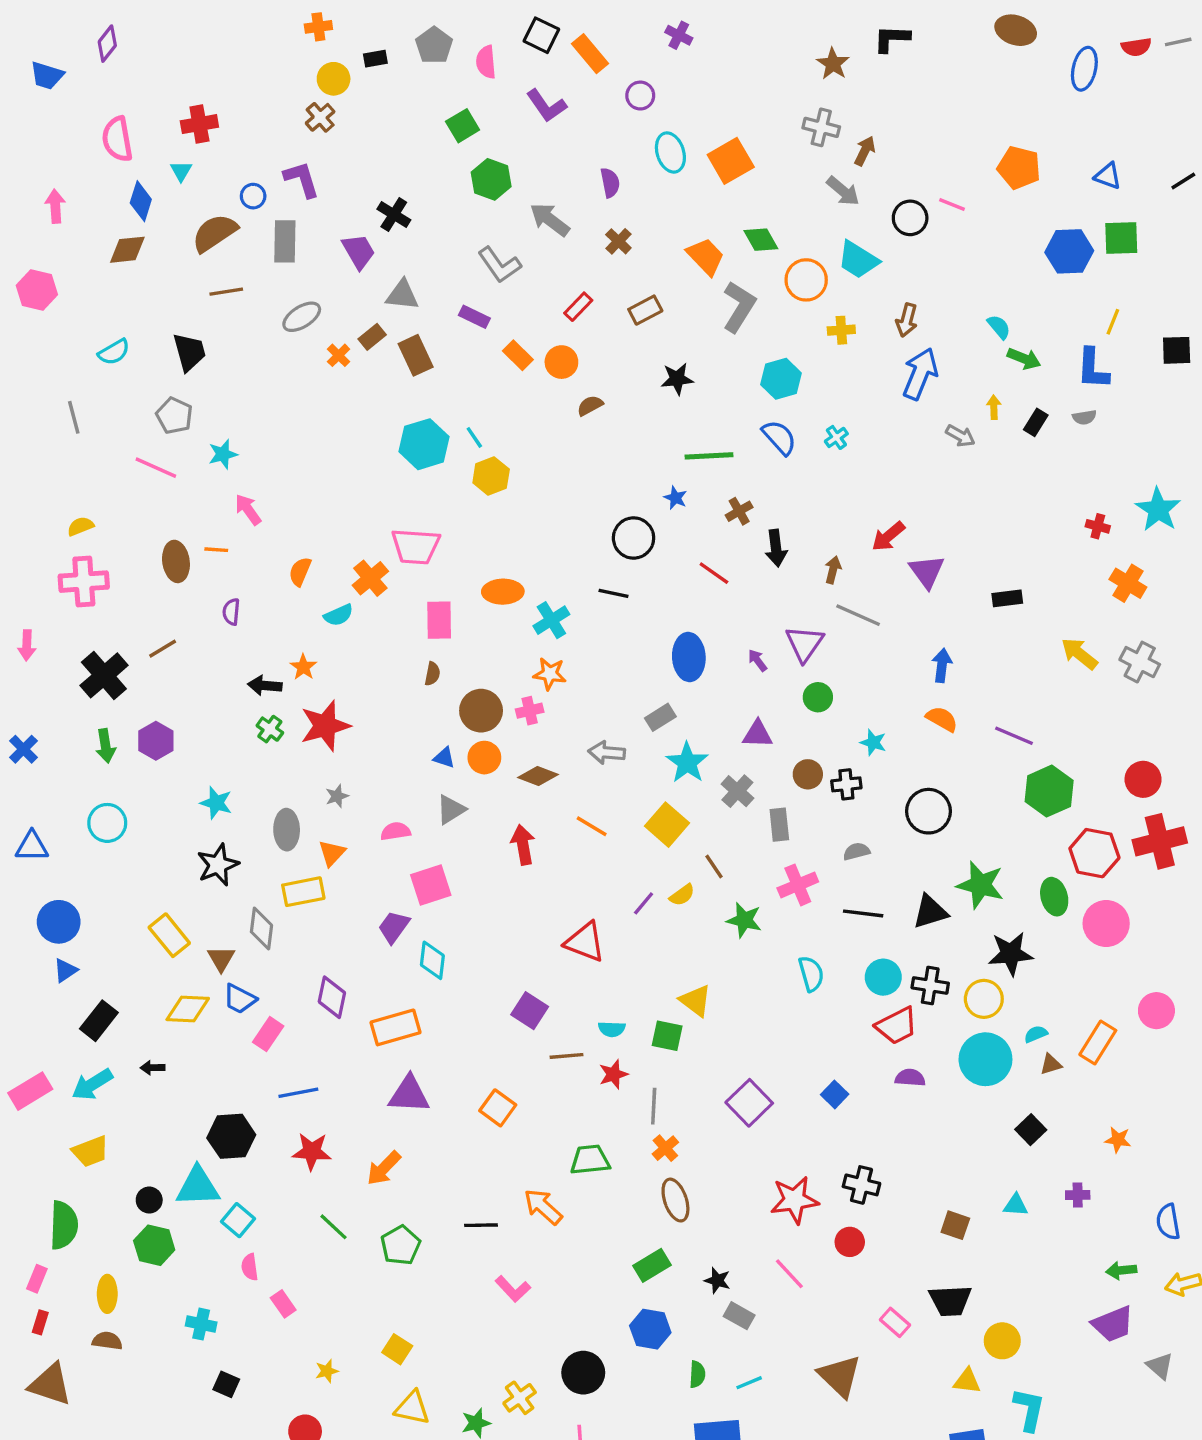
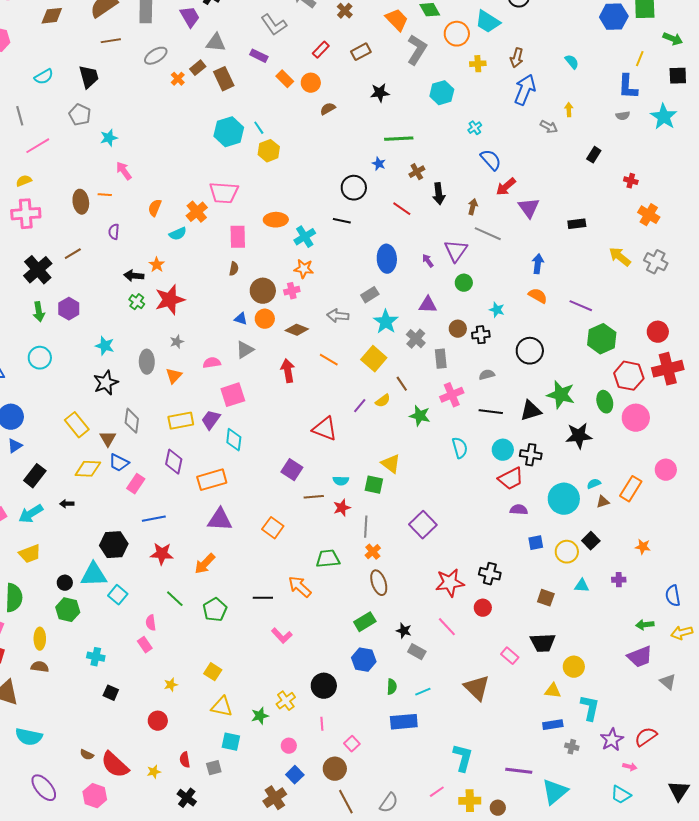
green arrow: (1024, 359) -> (673, 39), moved
black rectangle: (1036, 422) -> (594, 155), moved
blue semicircle: (779, 437) -> (491, 160), moved
pink line: (156, 468) -> (38, 146), moved, turned -55
cyan star: (1158, 510) -> (664, 117), moved
yellow rectangle: (303, 892) -> (181, 421), moved
yellow circle: (984, 999) -> (567, 552), moved
blue square: (835, 1094) -> (536, 543), moved, turned 35
pink semicircle: (250, 1267) -> (151, 623), moved

